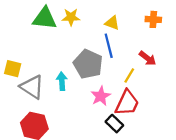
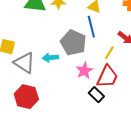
cyan arrow: (62, 81) -> (50, 58), turned -91

